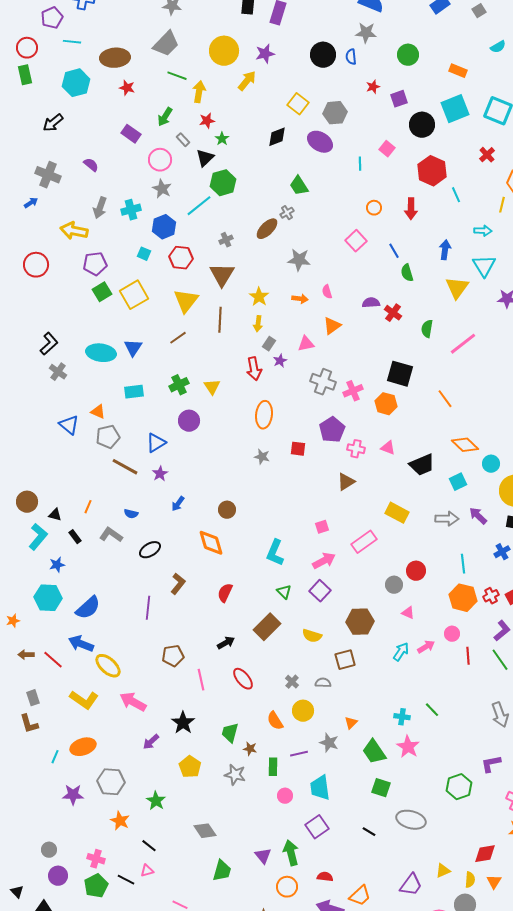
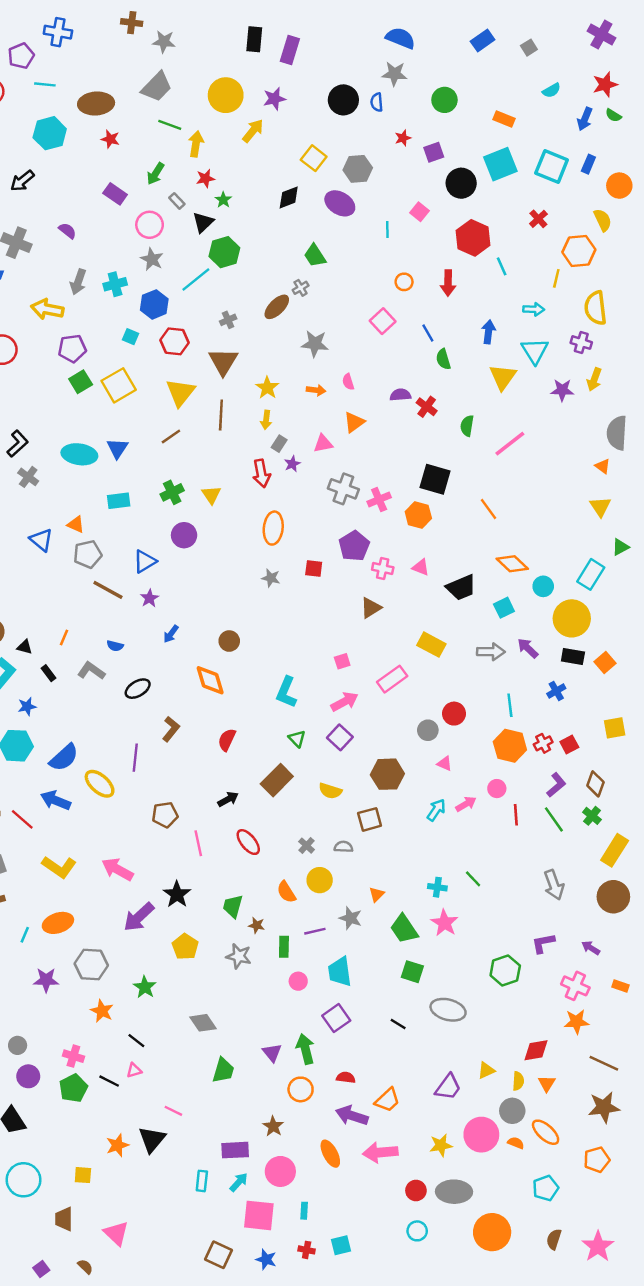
yellow ellipse: (108, 666) -> (100, 784), moved
purple arrow: (151, 742) -> (139, 917), size x1.6

